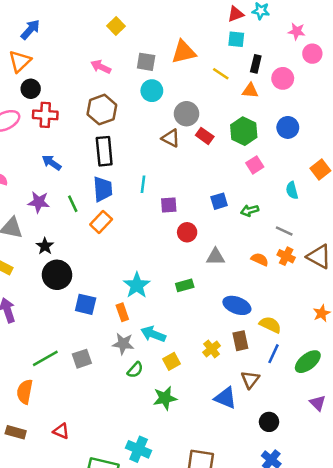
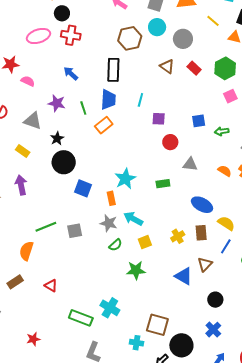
brown hexagon: (102, 110) -> (130, 38), moved
gray circle: (187, 114) -> (183, 39), moved
brown rectangle: (16, 432) -> (15, 282), turned -56

